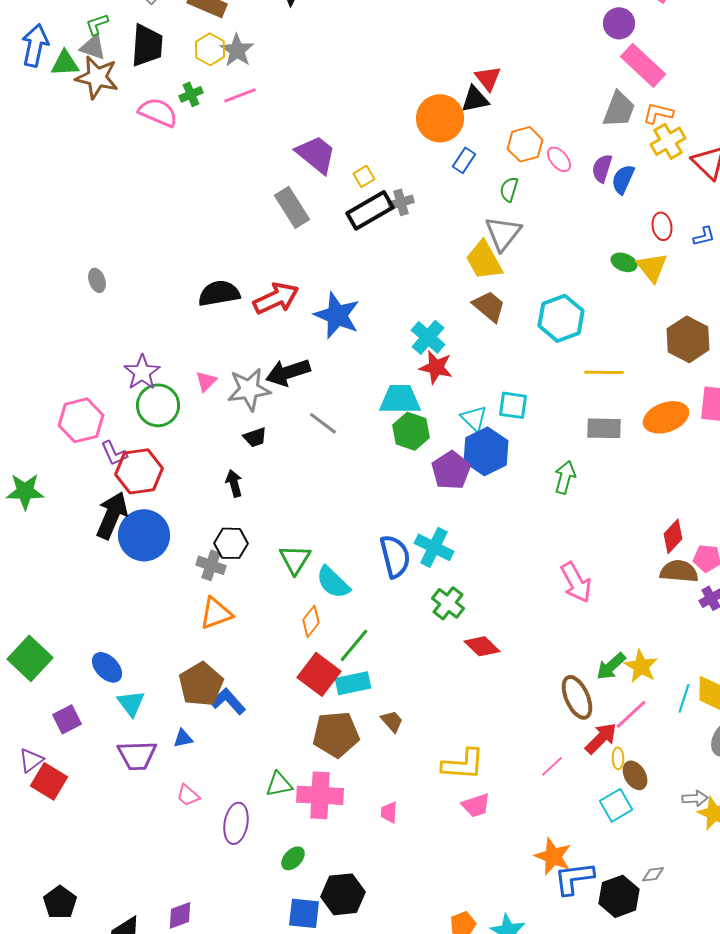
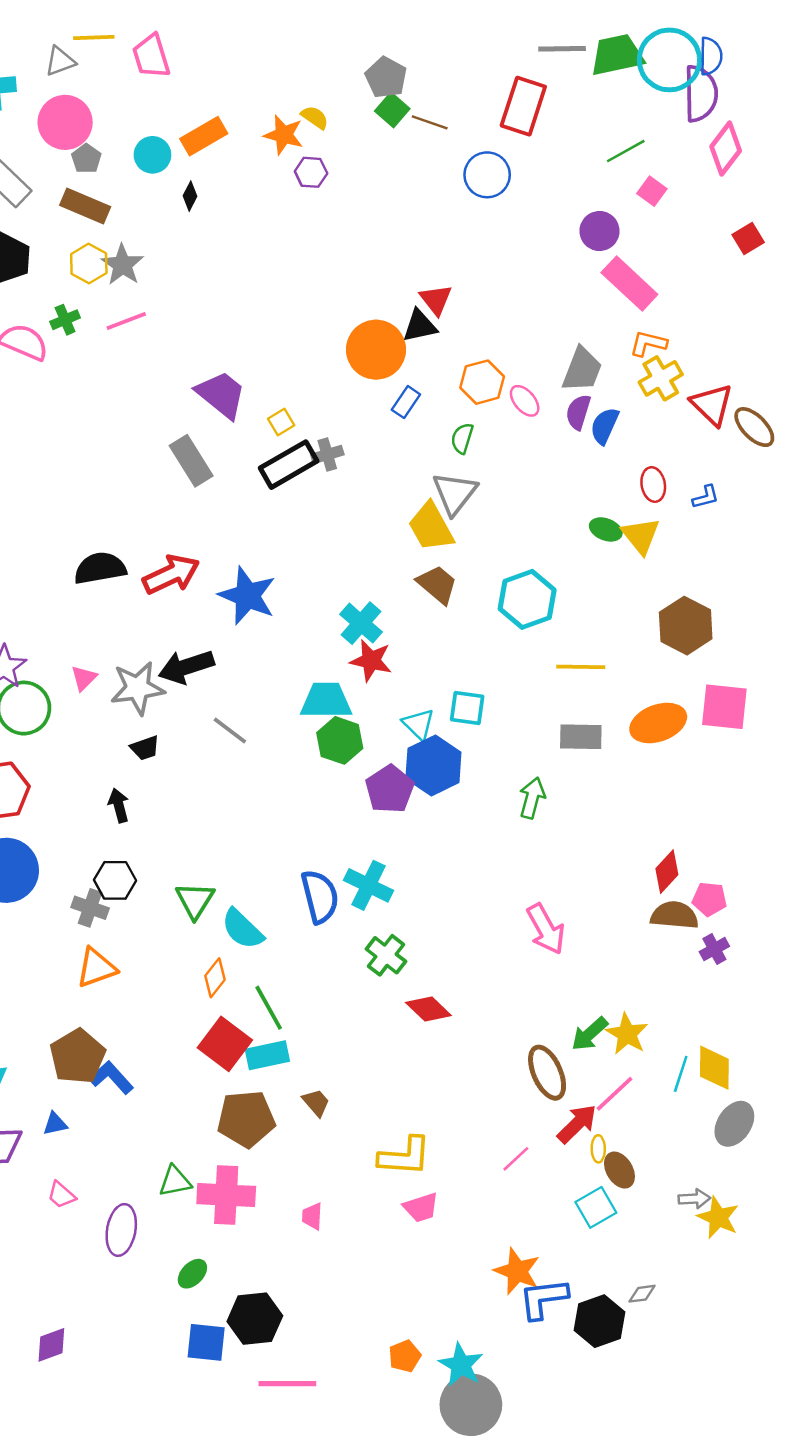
gray trapezoid: (619, 109) -> (582, 370), moved
green line: (354, 645) -> (269, 1008), turned -69

